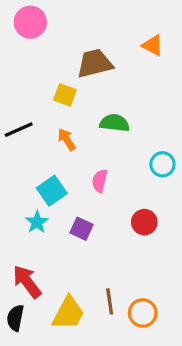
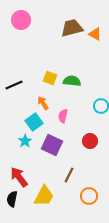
brown trapezoid: (95, 63) -> (72, 28), moved
yellow square: (65, 95) -> (50, 78), moved
orange arrow: (67, 139) -> (43, 103), moved
purple square: (81, 229) -> (52, 145), size x1.5
brown line: (110, 301) -> (69, 175), moved, turned 35

